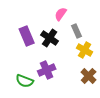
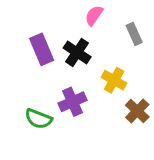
gray rectangle: (77, 31) -> (134, 34), moved
yellow cross: (85, 50) -> (114, 80), moved

